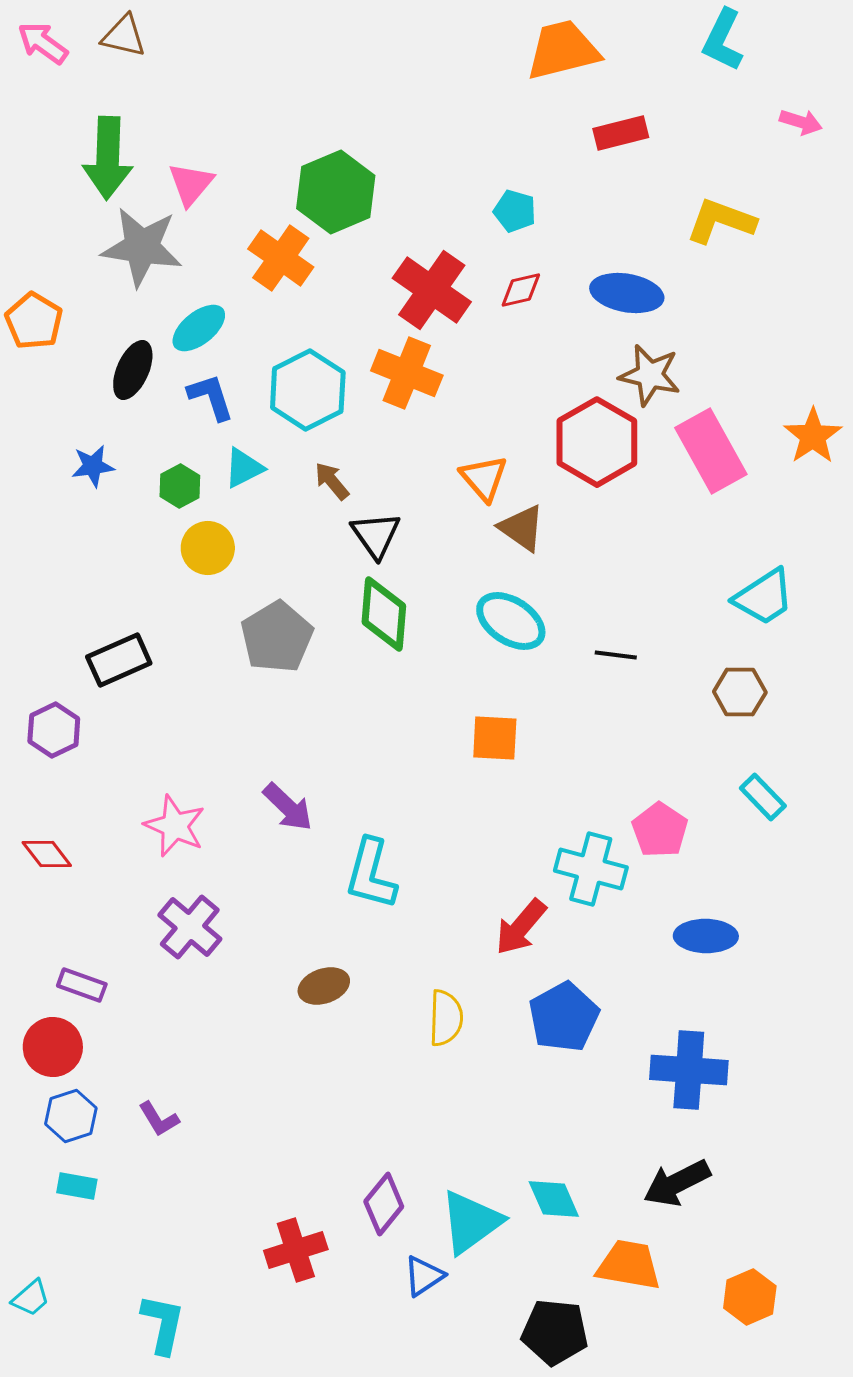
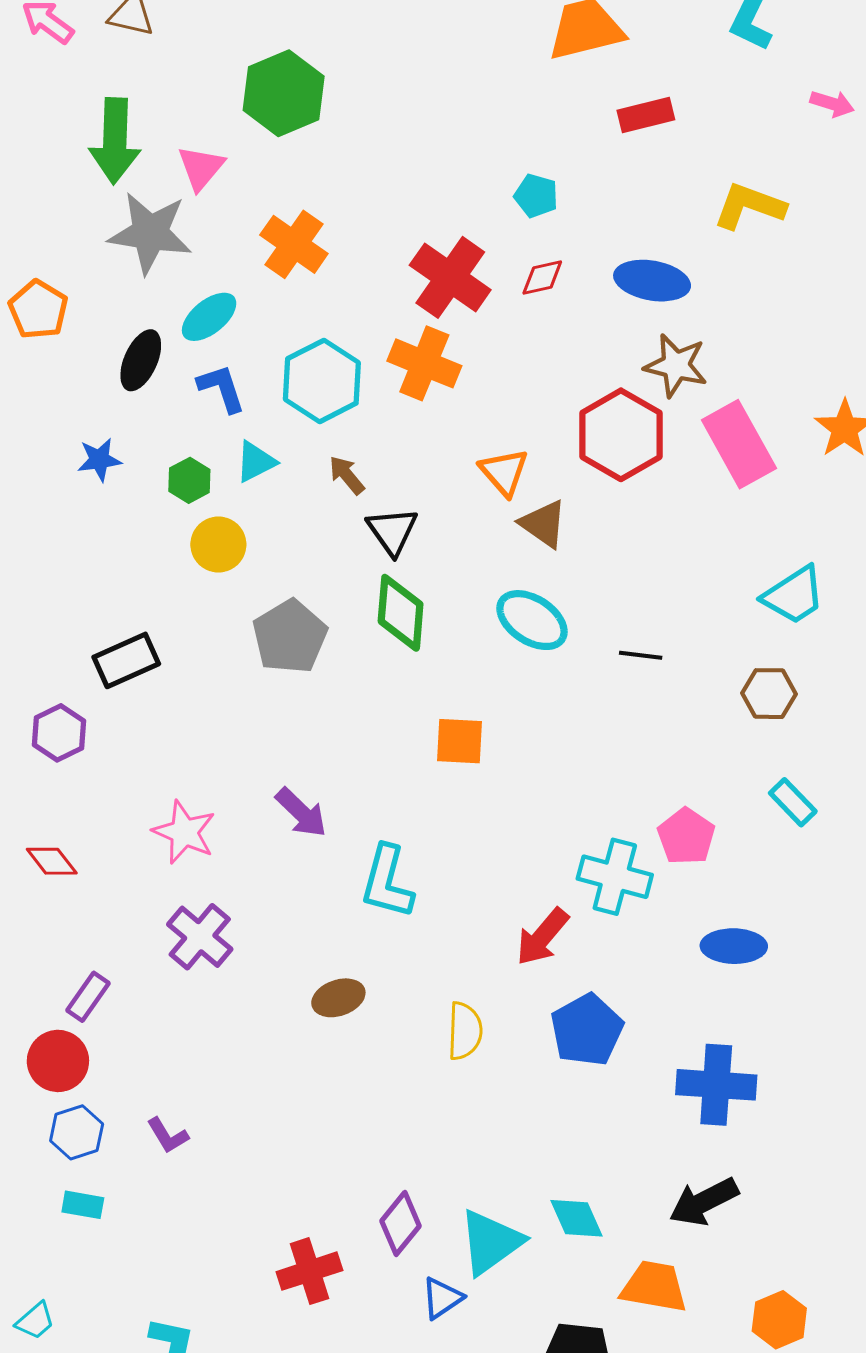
green hexagon: (336, 192) -> (284, 93), moved
orange square: (495, 738) -> (460, 741), moved
purple rectangle: (82, 985) -> (88, 997), turned -75

